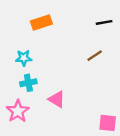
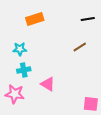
pink star: (18, 111) -> (15, 94), turned -30

